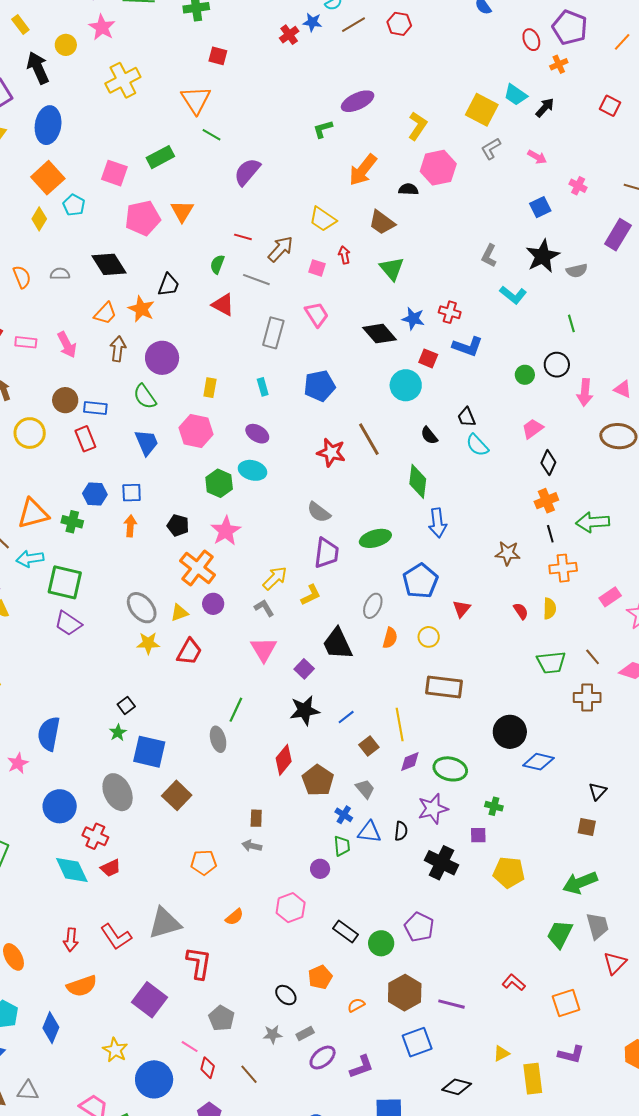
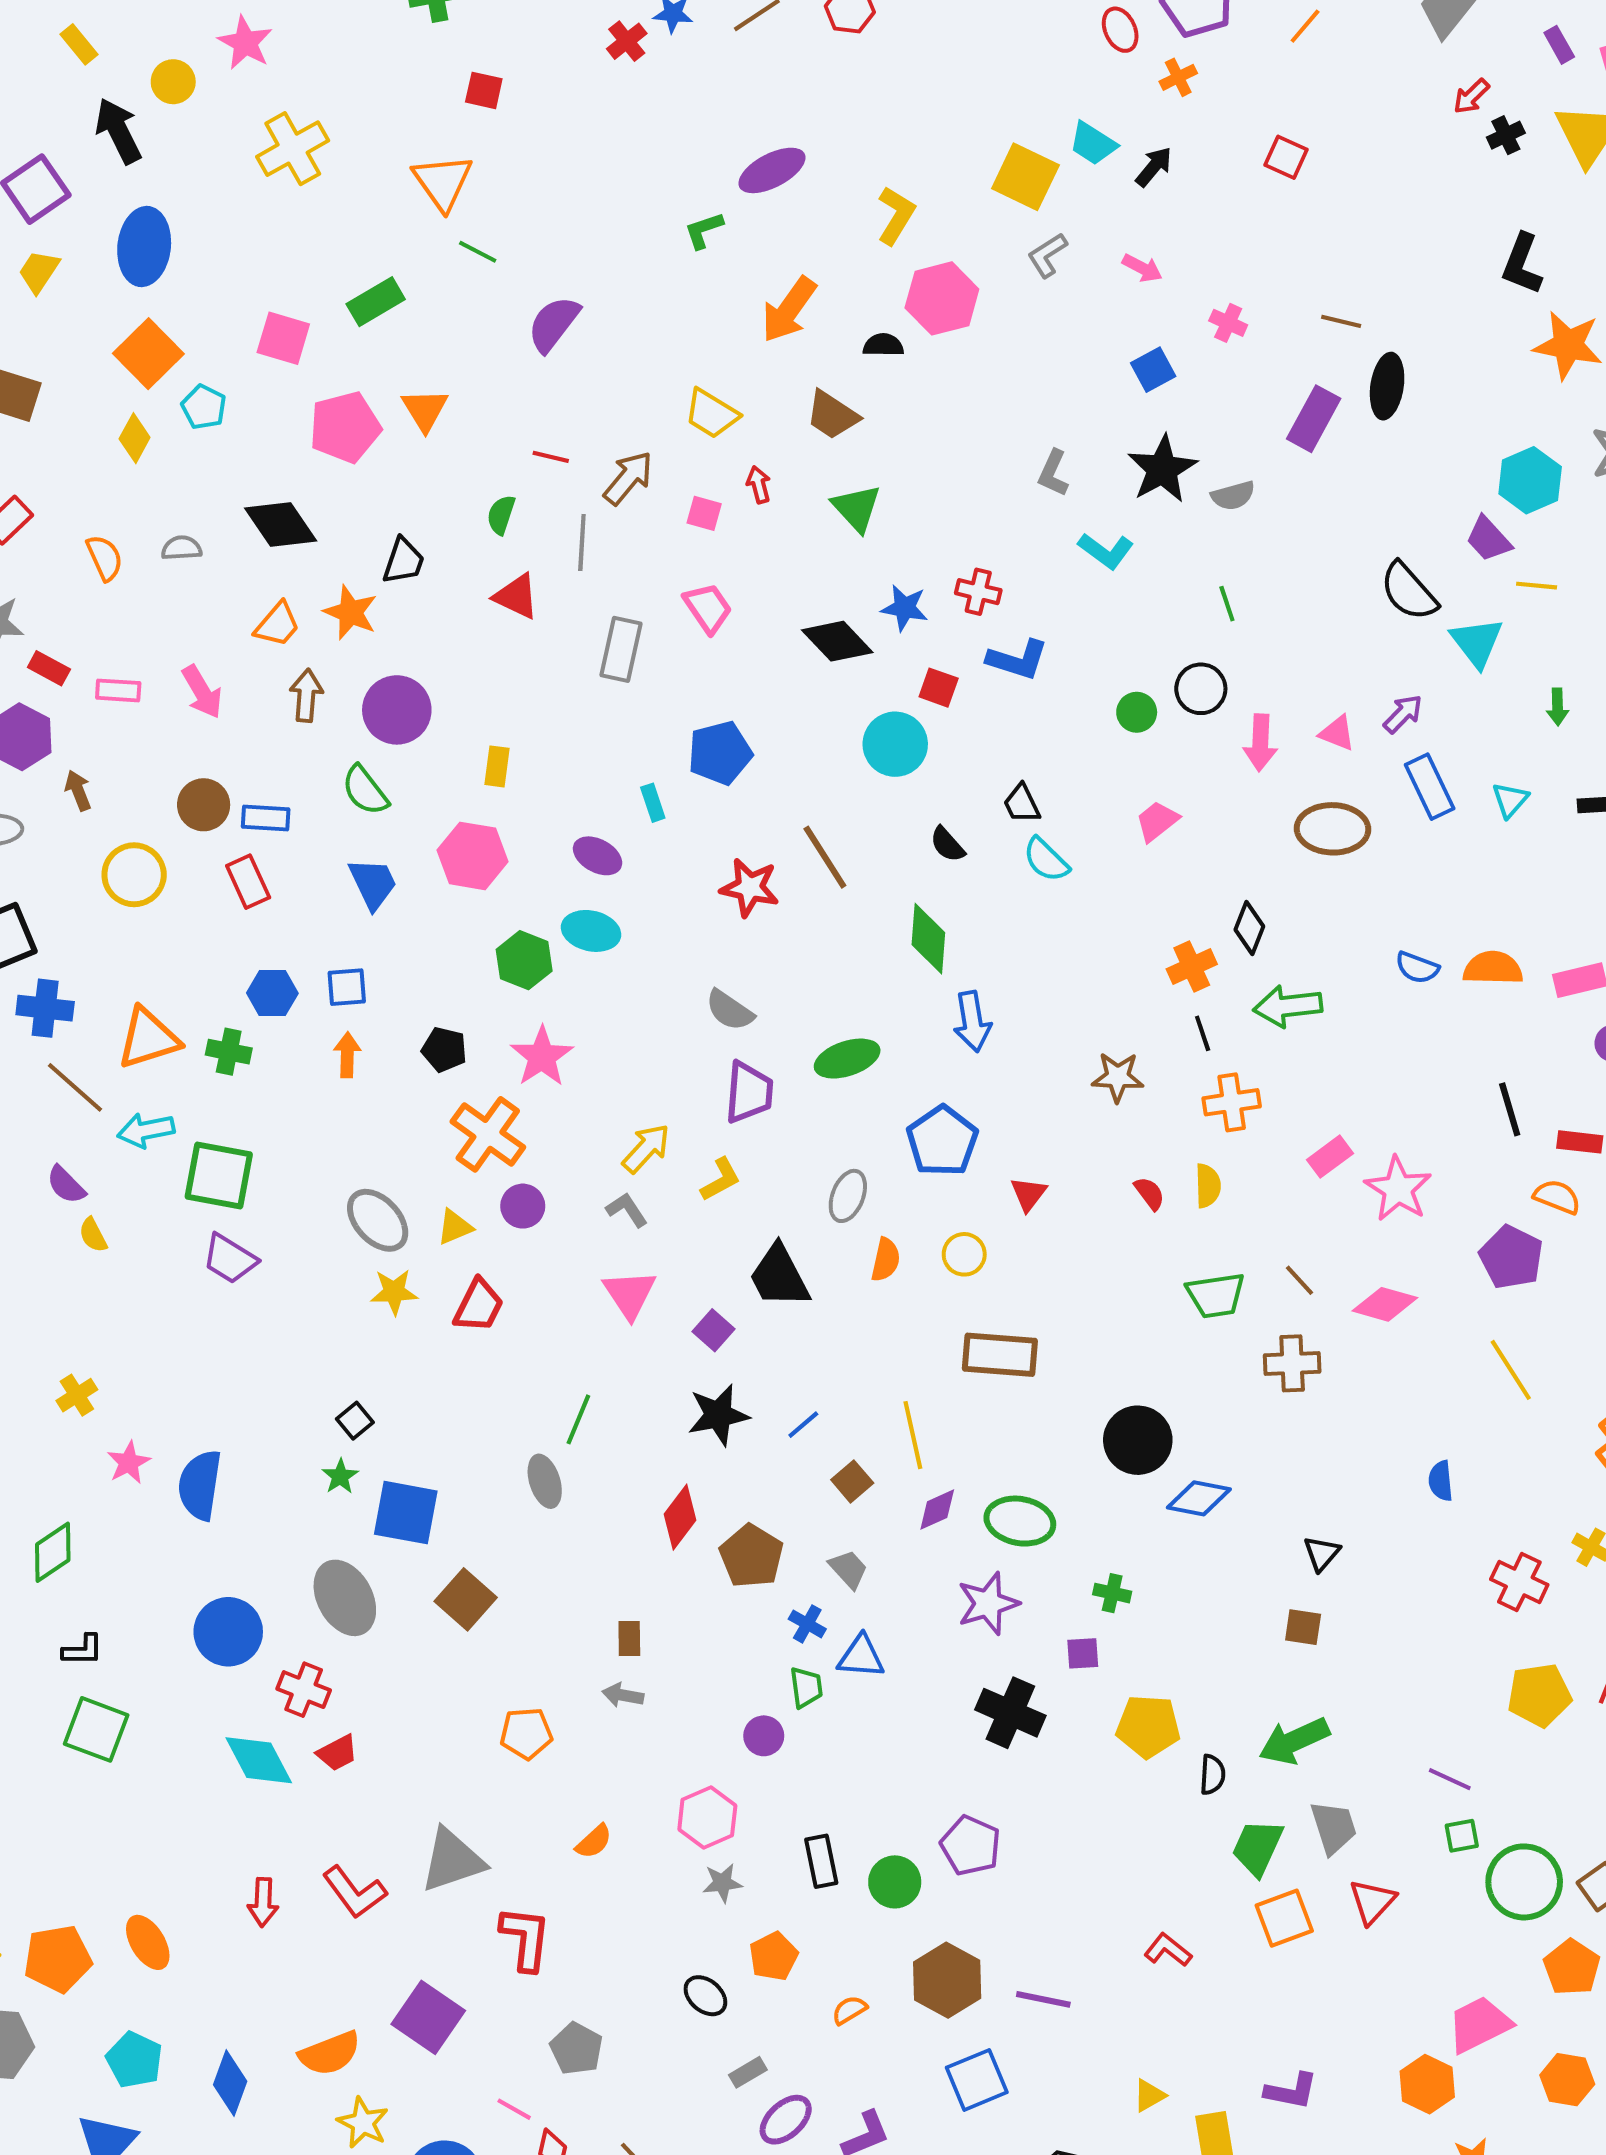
gray line: (256, 280) -> (582, 542), turned 76
cyan rectangle: (263, 387) -> (653, 803), moved
black diamond: (548, 463) -> (1249, 928), moved
pink star: (18, 763) -> (129, 1463), moved
black semicircle: (401, 831) -> (1212, 1775), moved
black rectangle: (346, 932) -> (821, 1861), turned 45
orange semicircle: (82, 986) -> (330, 2053), moved
orange square: (566, 1003) -> (1284, 1918), moved
gray star: (273, 1034) -> (722, 1883), moved

